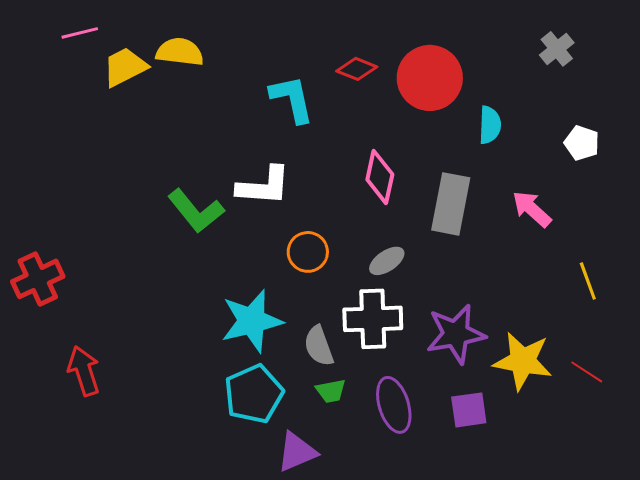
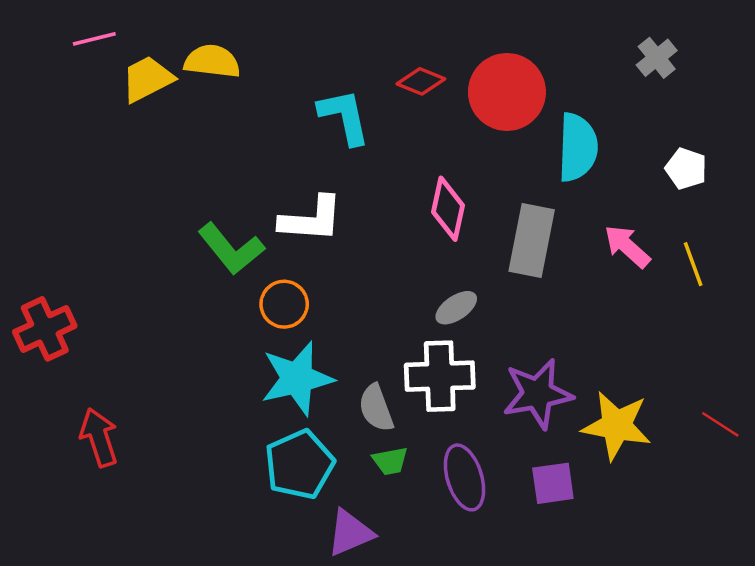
cyan semicircle: (490, 125) -> (578, 147), size x1.5
orange circle: (308, 252) -> (284, 304), moved
yellow line: (588, 281) -> (693, 264), moved
red line: (587, 372) -> (720, 424), moved

